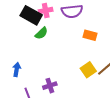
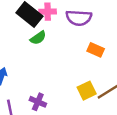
purple cross: (50, 86) -> (38, 102), turned 32

